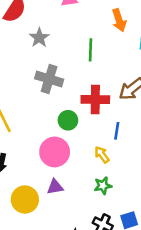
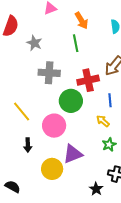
orange arrow: (119, 20) -> (81, 21), moved
green circle: (68, 120) -> (71, 101), size x1.5
pink circle: (55, 152) -> (54, 126), moved
purple triangle: (55, 187) -> (73, 154), size x1.5

